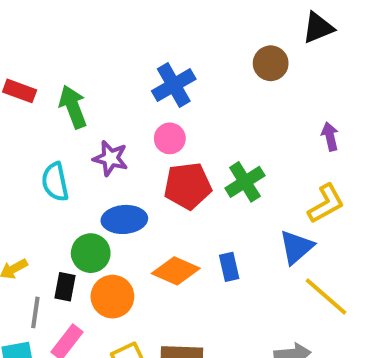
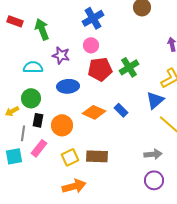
cyan semicircle: (55, 182) -> (33, 67), turned 102
green circle: (91, 253) -> (31, 98), moved
blue rectangle: (229, 267) -> (121, 110), turned -32

